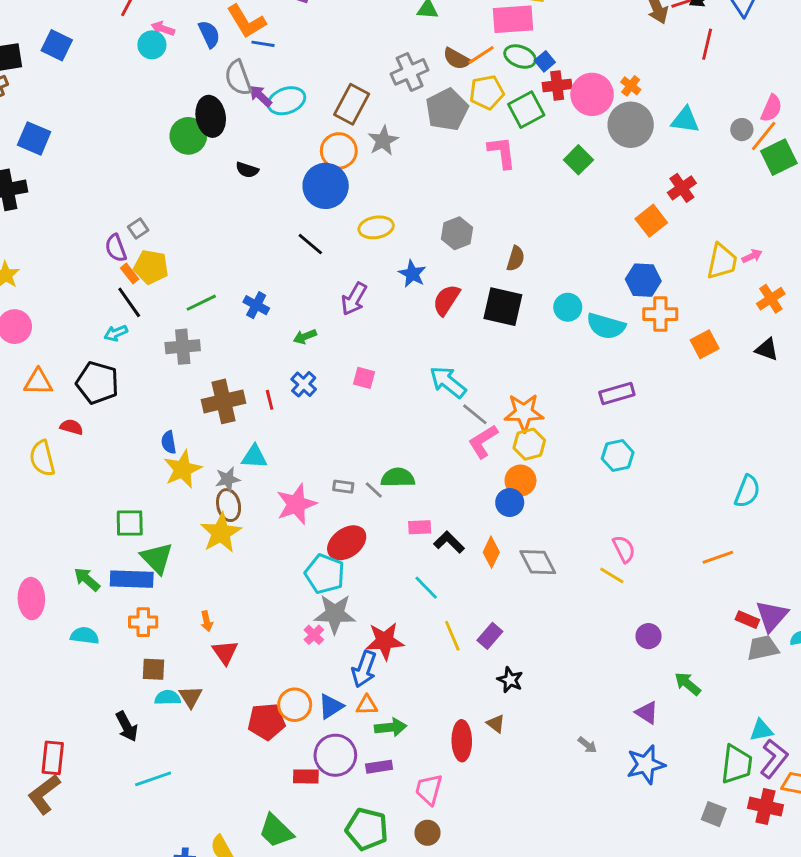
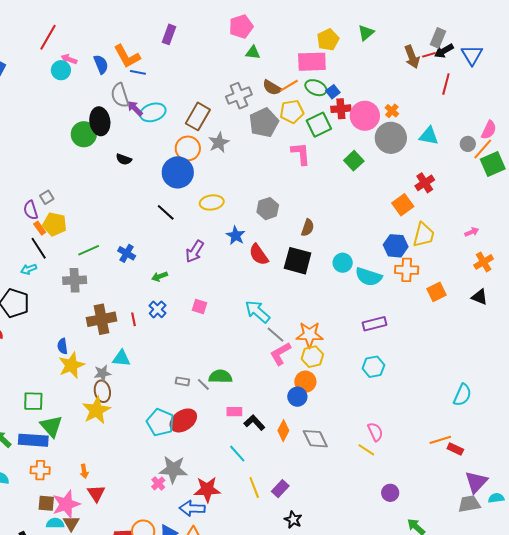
yellow trapezoid: (722, 261) -> (424, 235), moved
red semicircle: (446, 300) -> (259, 255), turned -70
pink star: (296, 504) -> (66, 504), moved
cyan pentagon: (325, 574) -> (160, 422), moved
red rectangle: (747, 620) -> (455, 449), moved
blue arrow: (364, 669) -> (192, 508), turned 70

